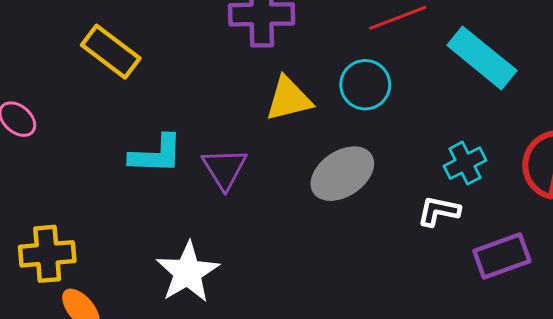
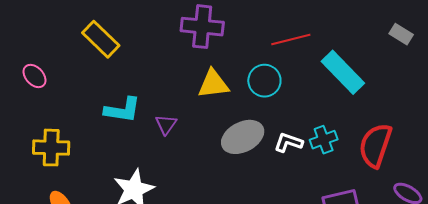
purple triangle: (224, 168) -> (166, 124), size x0.7
white L-shape: (439, 211) -> (288, 142), moved
yellow cross: (47, 254) -> (51, 148), moved

